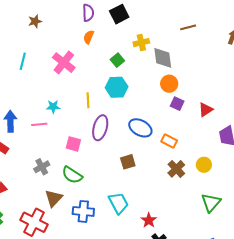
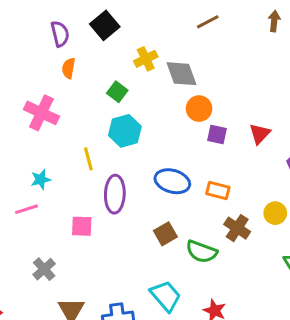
green semicircle: (72, 175) -> (202, 252), moved

